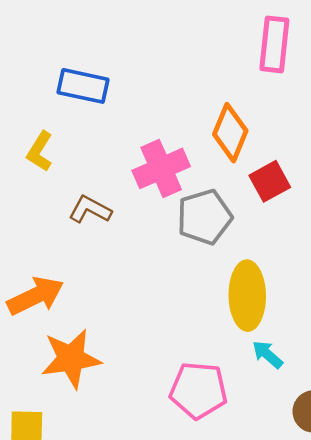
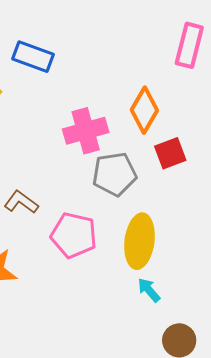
brown L-shape: (90, 210) -> (21, 202), moved
pink pentagon: (198, 390) -> (74, 235), moved

